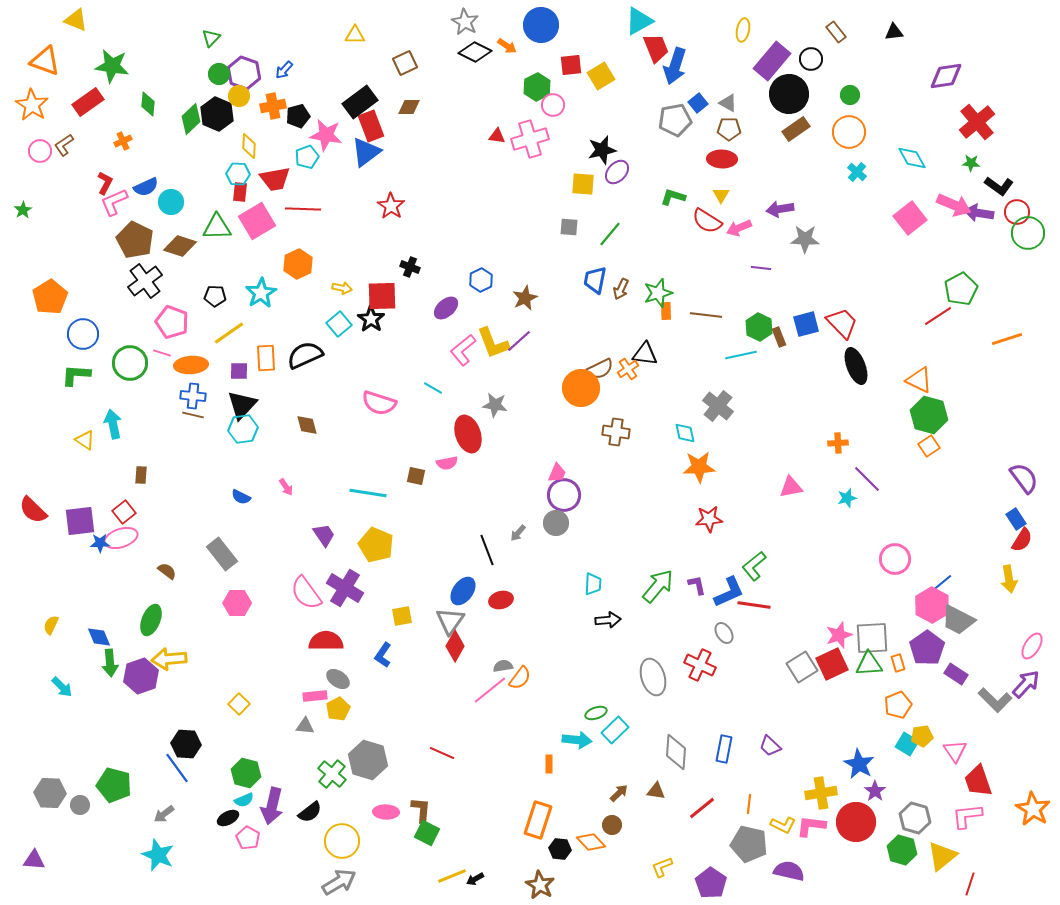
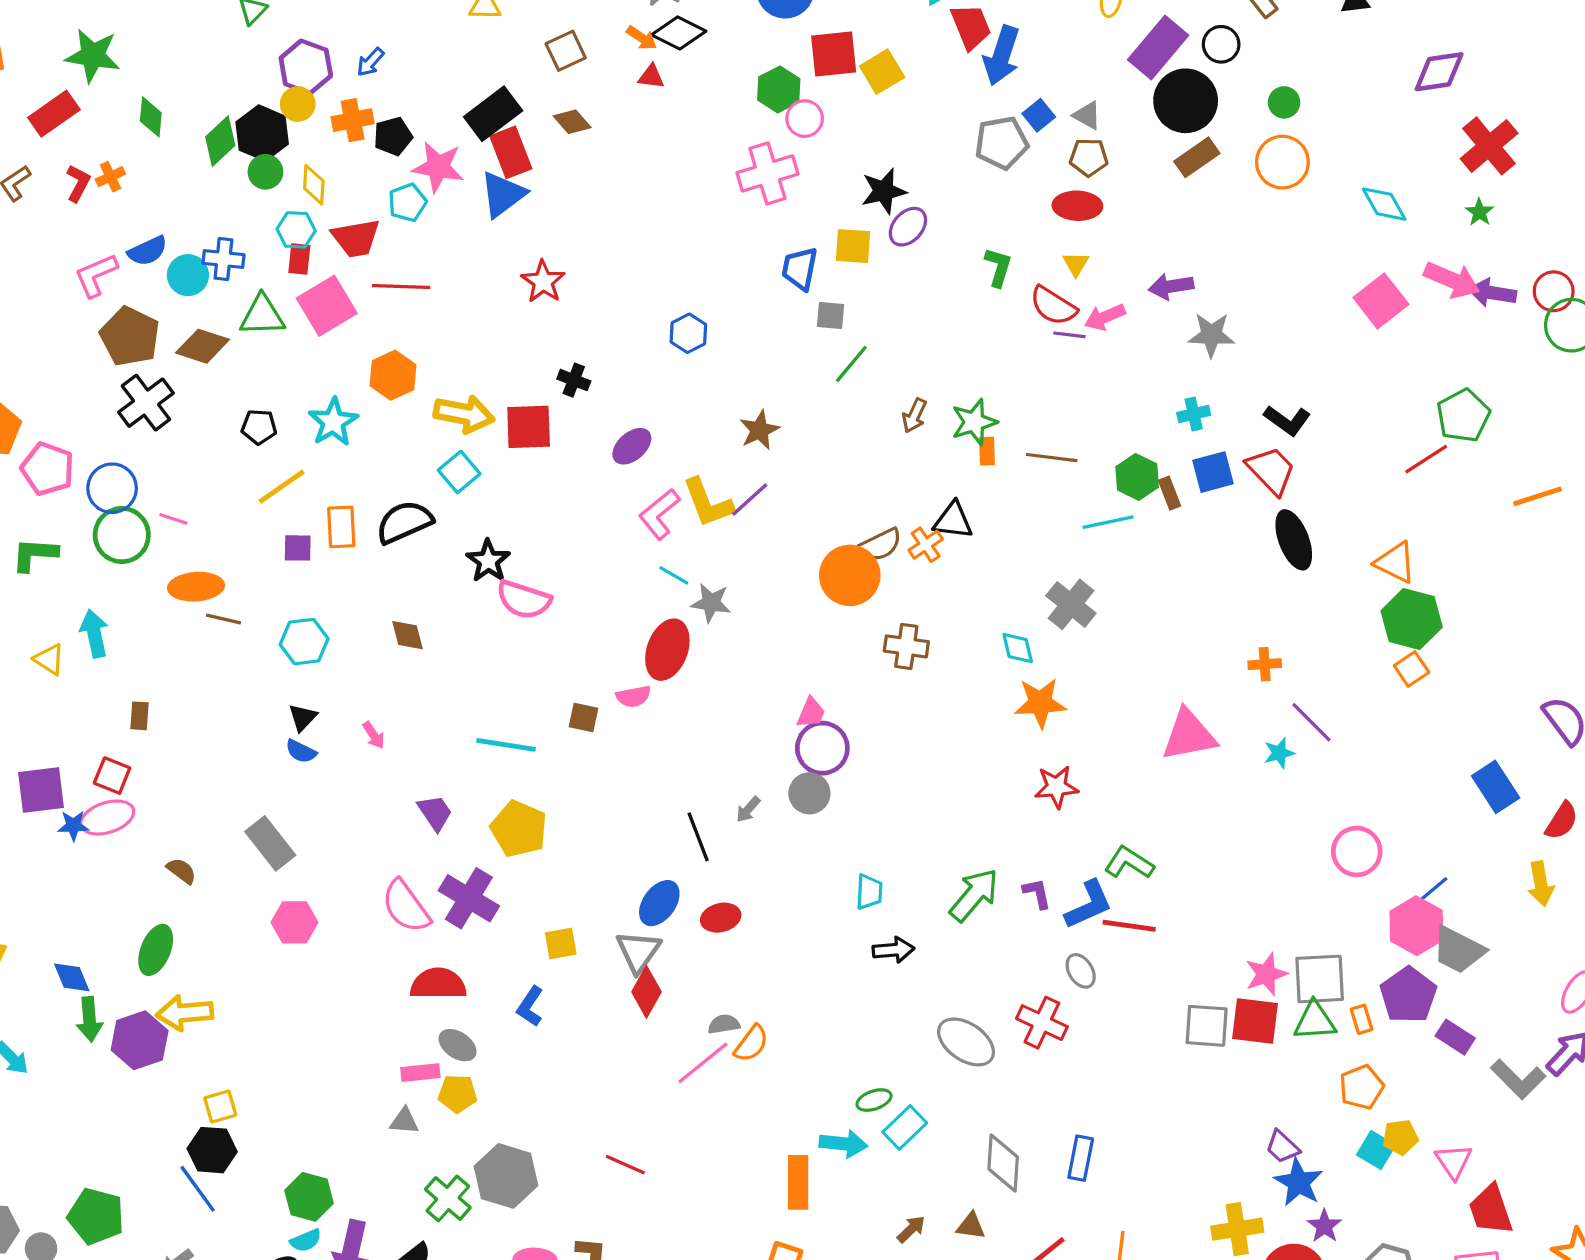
orange arrow: (507, 46) -> (642, 38), moved
red square: (571, 65) -> (834, 54), size x1.4
green circle: (219, 74) -> (265, 172), moved
brown diamond: (409, 107) -> (572, 122), turned 50
red triangle: (497, 136) -> (651, 77), moved
green star: (971, 163) -> (1479, 212), turned 30
cyan cross: (857, 172) -> (1194, 414), moved, turned 36
red L-shape: (105, 183) -> (78, 183), moved
black L-shape: (999, 186) -> (1287, 420), moved
green L-shape: (673, 197) -> (998, 267), turned 90
green line: (610, 234) -> (851, 364), moved
purple line: (761, 268) -> (1069, 335), moved
blue hexagon: (481, 280) -> (688, 333), moved
blue trapezoid: (595, 280) -> (800, 269), moved
yellow arrow: (342, 288) -> (464, 414), size x1.8
black star: (371, 319) -> (488, 561), moved
pink pentagon: (172, 322) -> (48, 469), moved
blue circle: (83, 334) -> (112, 488), moved
orange ellipse: (191, 365) -> (196, 587), moved
cyan line: (433, 388) -> (674, 575), moved
blue cross: (193, 396) -> (223, 259), moved
black triangle: (242, 405) -> (303, 717), moved, size x0.6
red ellipse: (468, 434) -> (667, 650), turned 39
pink triangle: (791, 487) -> (1189, 735), size x1.5
red square: (124, 512) -> (112, 776), turned -30
blue rectangle: (1016, 519) -> (1496, 787), moved, size x1.4
green L-shape: (754, 566) -> (1129, 863), turned 72
red square: (832, 664) -> (1255, 1021), turned 32
gray square: (802, 667) -> (1207, 1026), turned 36
gray ellipse: (653, 677) -> (966, 1042), turned -39
yellow square: (239, 704) -> (220, 1106), moved, turned 30
yellow pentagon: (338, 709) -> (458, 1094), turned 30
purple trapezoid: (770, 746) -> (1282, 1147), moved
orange rectangle: (549, 764) -> (798, 1182), size x1.8

